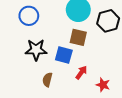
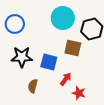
brown square: (78, 37) -> (73, 48), moved
red star: (103, 85) -> (79, 93), moved

